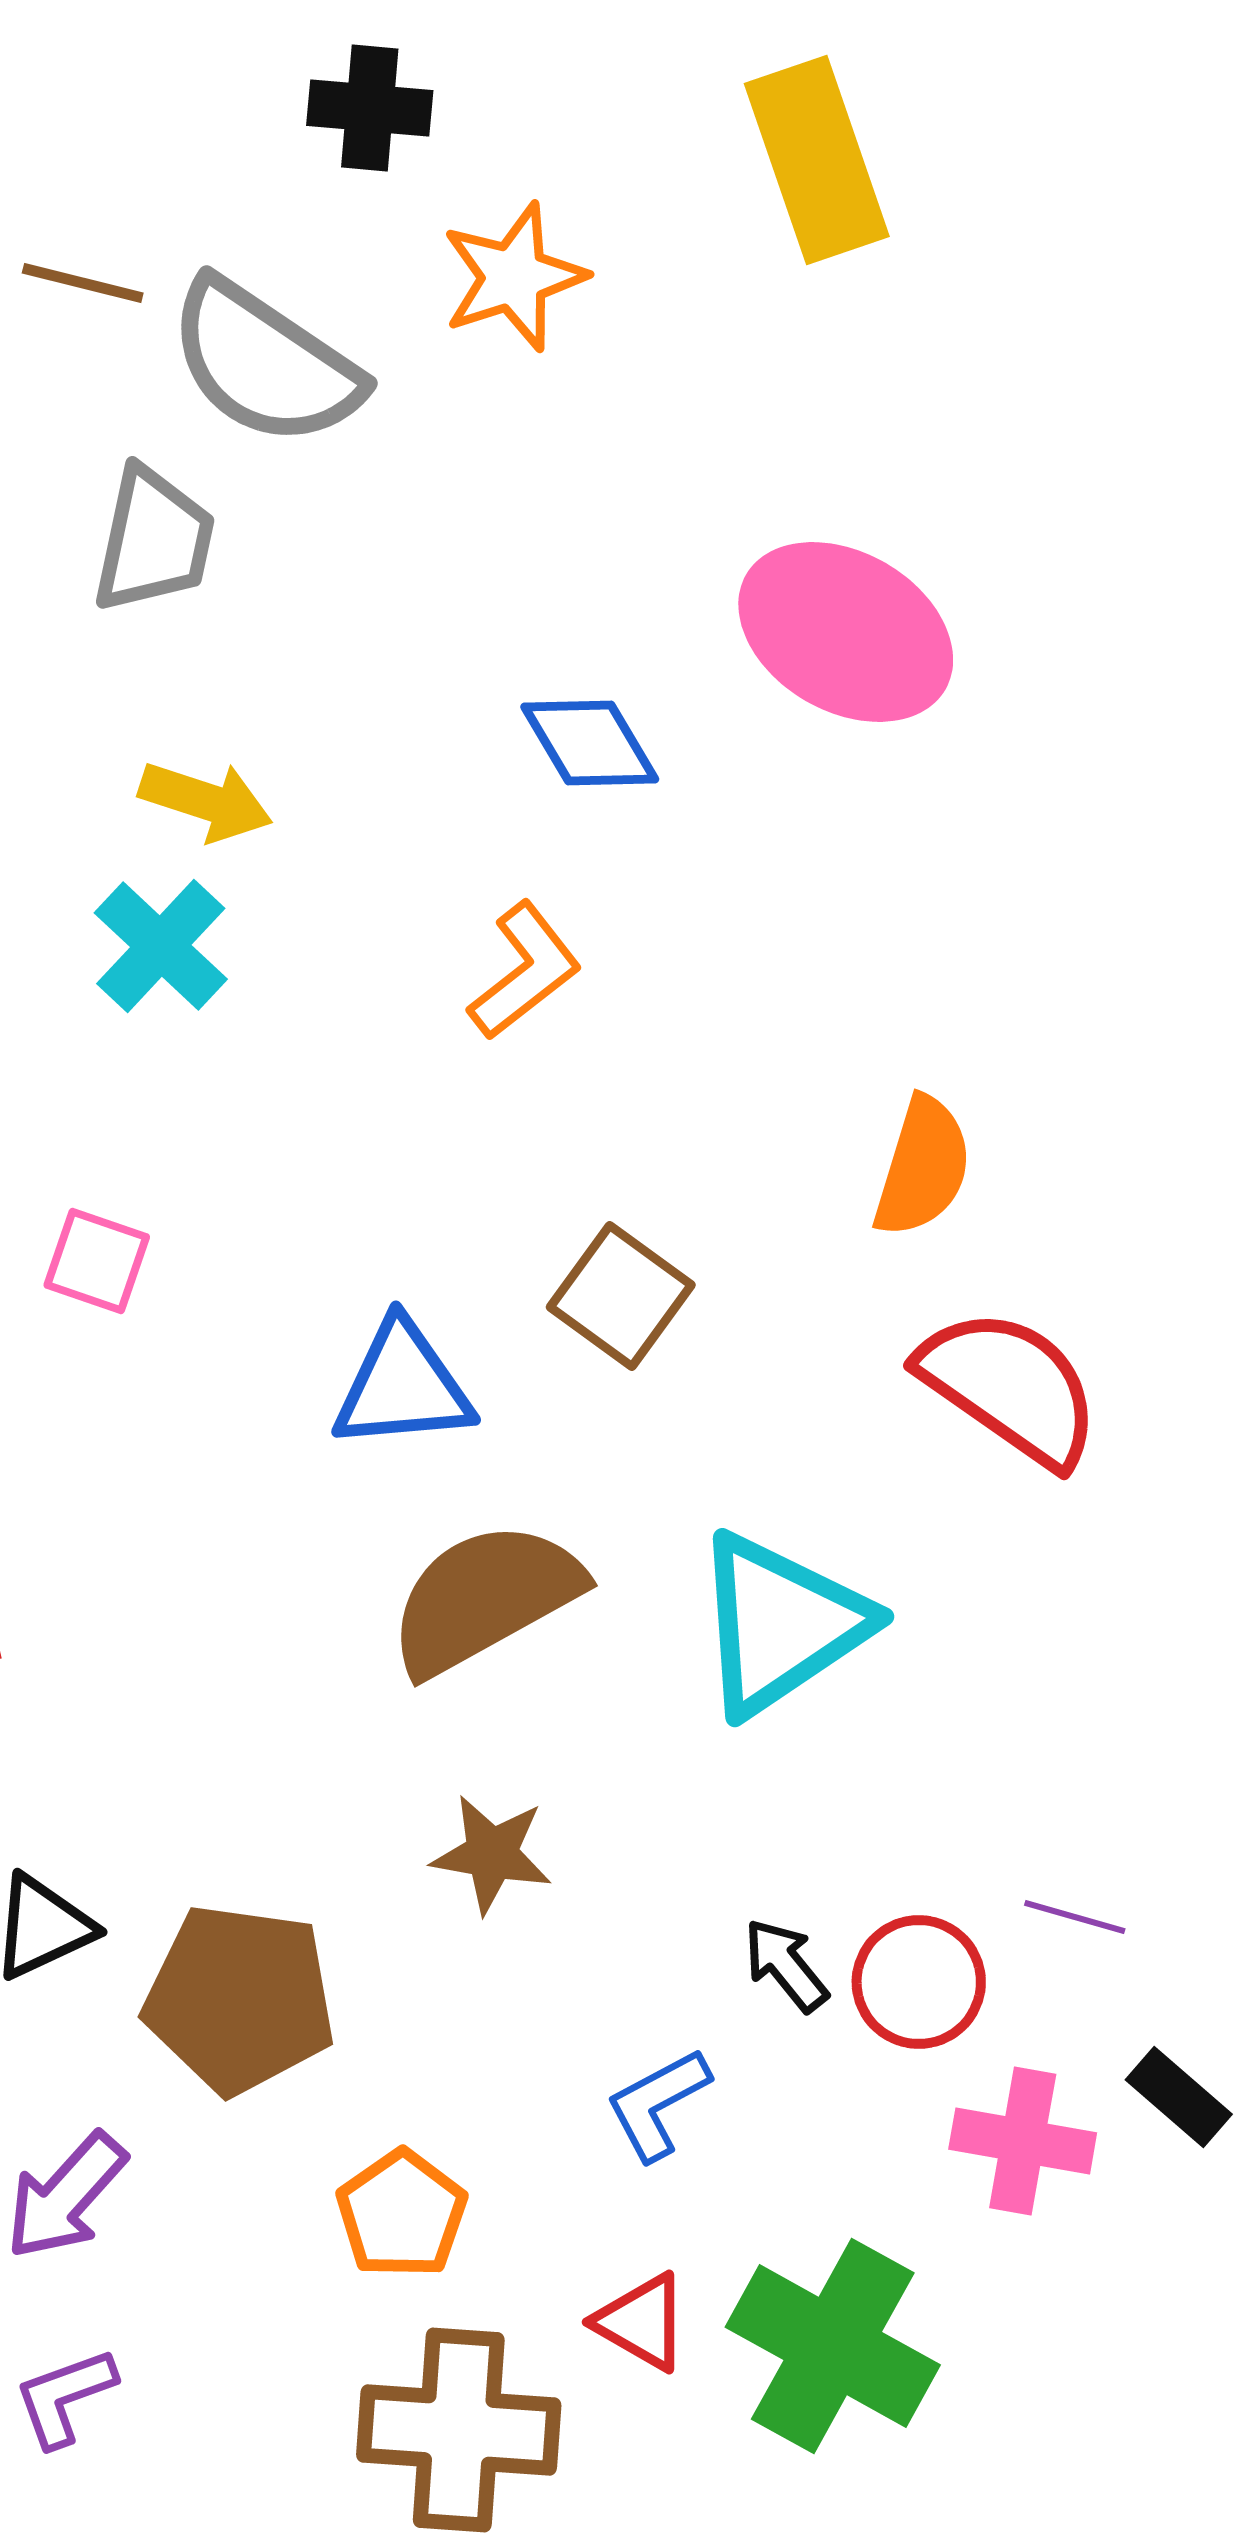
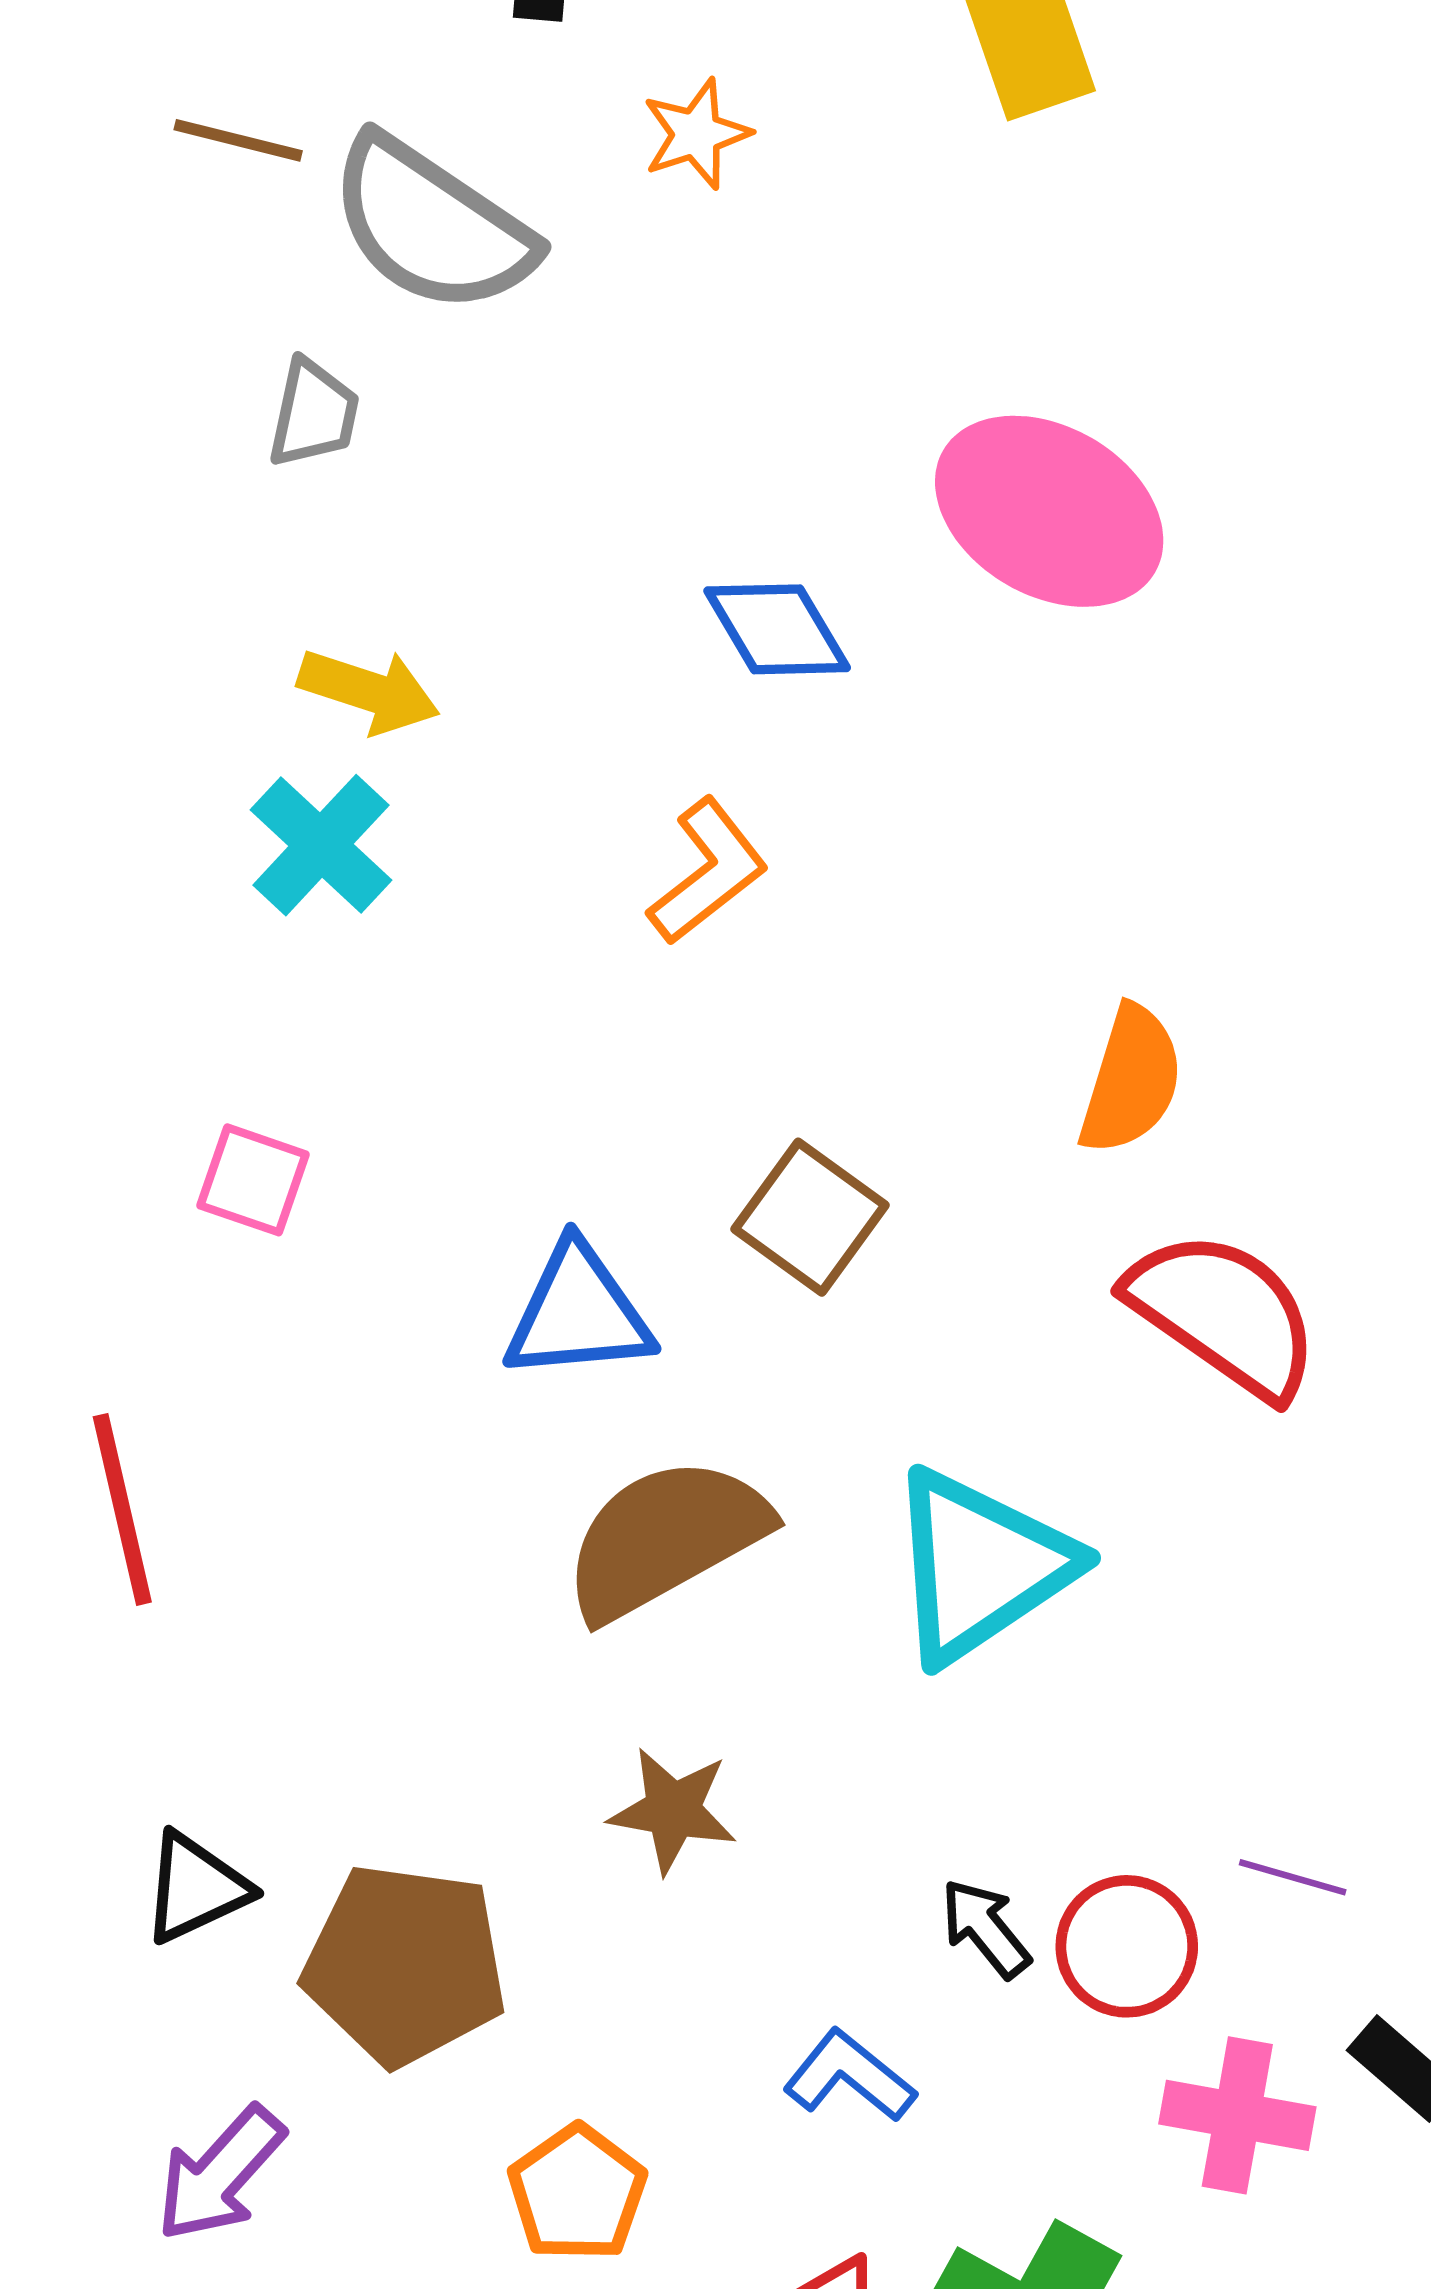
orange star: (514, 277) -> (696, 134), size x0.7
gray trapezoid: (154, 540) -> (314, 413), size x0.7
blue L-shape: (658, 2104) -> (849, 2076), turned 67

